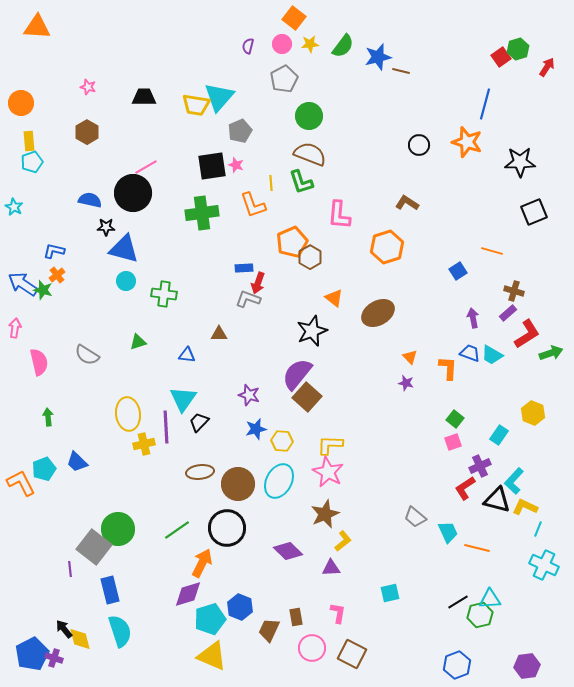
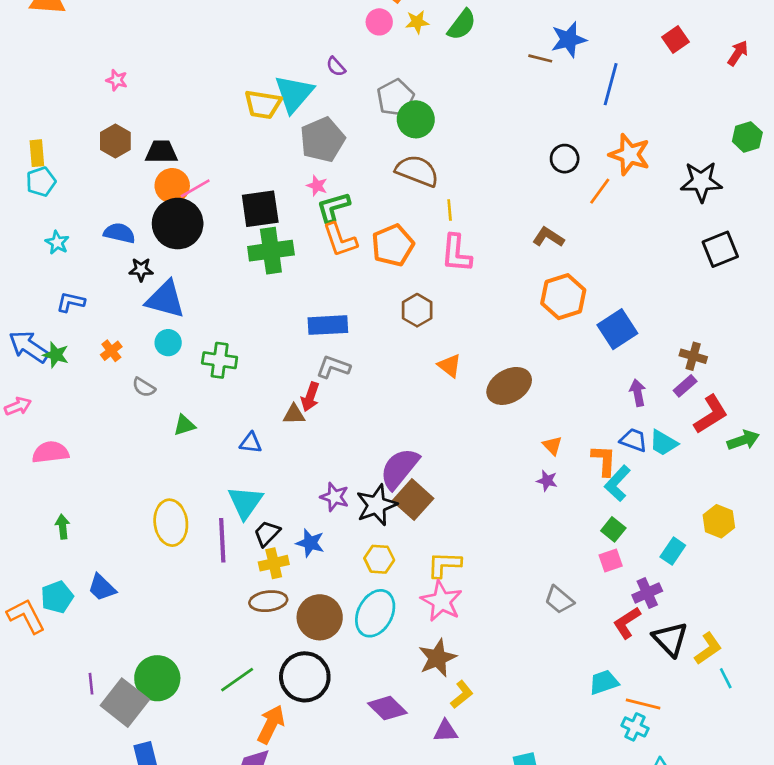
purple semicircle: (248, 46) -> (336, 67), moved, turned -56
green hexagon: (518, 49) -> (747, 137), moved
blue star: (378, 57) -> (569, 40), moved
gray pentagon: (284, 79) -> (395, 98), moved
black trapezoid: (144, 97) -> (161, 152), moved
orange circle: (21, 103) -> (172, 186), moved
blue line: (485, 104) -> (611, 84), moved
gray pentagon: (240, 131) -> (322, 140), size x1.4
black square: (212, 166) -> (260, 209), moved
green L-shape: (301, 182) -> (333, 207), moved, turned 92
yellow line: (271, 183) -> (450, 210), moved
cyan star: (14, 207) -> (57, 243), moved
orange pentagon: (292, 242) -> (393, 245), moved
orange hexagon: (387, 247) -> (563, 297), moved
orange line: (492, 251) -> (600, 191), moved, turned -70
blue rectangle: (244, 268) -> (328, 325), size x1.6
blue square: (458, 271) -> (617, 329), size x1.6
orange cross: (57, 275) -> (111, 351), moved
red arrow: (258, 283) -> (310, 397), moved
pink arrow: (15, 328) -> (18, 406), turned 60
black star: (312, 331) -> (377, 505), moved
gray semicircle: (87, 355) -> (144, 387), moved, size x0.7
pink semicircle: (39, 362) -> (50, 452), turned -84
blue star: (256, 429) -> (310, 543), moved, turned 30
yellow cross: (144, 444) -> (274, 563), moved
cyan L-shape: (514, 481) -> (617, 483), moved
black triangle: (497, 500) -> (670, 639), turned 32
yellow L-shape: (525, 507) -> (708, 648), turned 120
gray trapezoid: (415, 517) -> (559, 600), moved
cyan line: (538, 529) -> (726, 678), turned -49
cyan trapezoid: (448, 532) -> (604, 682), turned -85
cyan cross: (544, 565) -> (635, 727), moved, size x0.7
purple line: (70, 569) -> (91, 684), moved

